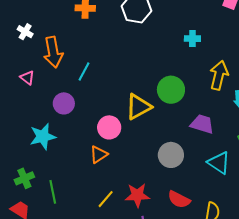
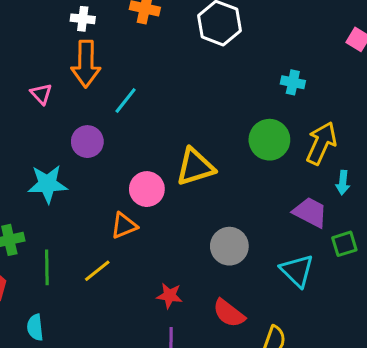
white cross: (25, 32) -> (83, 19), moved, turned -35
green circle: (171, 90) -> (269, 140), moved
purple trapezoid: (202, 124) -> (310, 212), moved
red star: (137, 195) -> (169, 296), size x0.7
yellow line: (106, 199) -> (97, 271), moved

